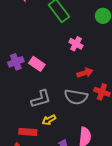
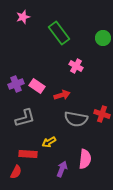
red arrow: (85, 73) -> (62, 95), moved
gray L-shape: (41, 99) -> (25, 118), moved

